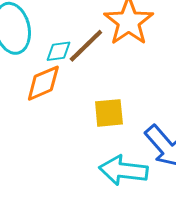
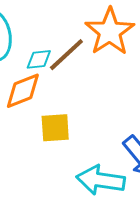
yellow square: (109, 113) -> (55, 128), moved

